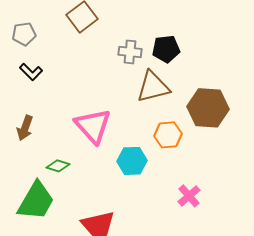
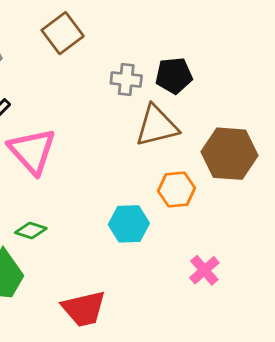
pink triangle: (93, 126) -> (32, 151), moved

